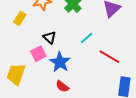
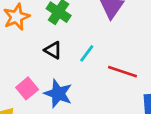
black triangle: (50, 37) -> (53, 50), moved

